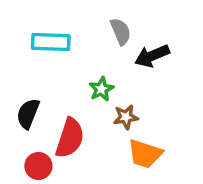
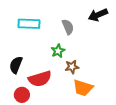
gray semicircle: (121, 31) -> (68, 27), moved
black arrow: (152, 56) -> (98, 15), moved
red semicircle: (70, 138) -> (40, 79), turned 55

